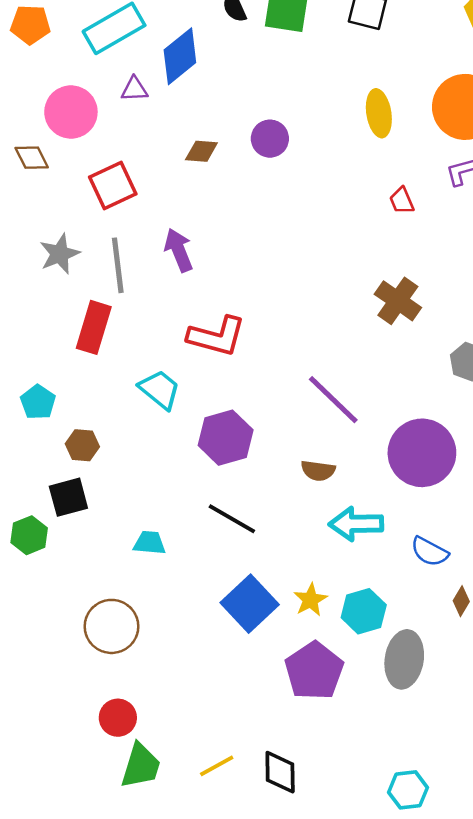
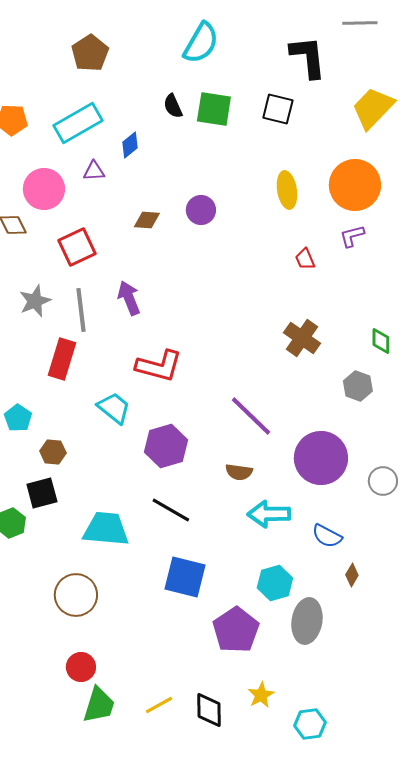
blue diamond: (180, 56) -> (130, 145), size x0.6
cyan trapezoid: (150, 543) -> (106, 529), size x1.8
yellow star: (310, 600) -> (261, 695), moved
blue square: (250, 604) -> (185, 577), turned -33

